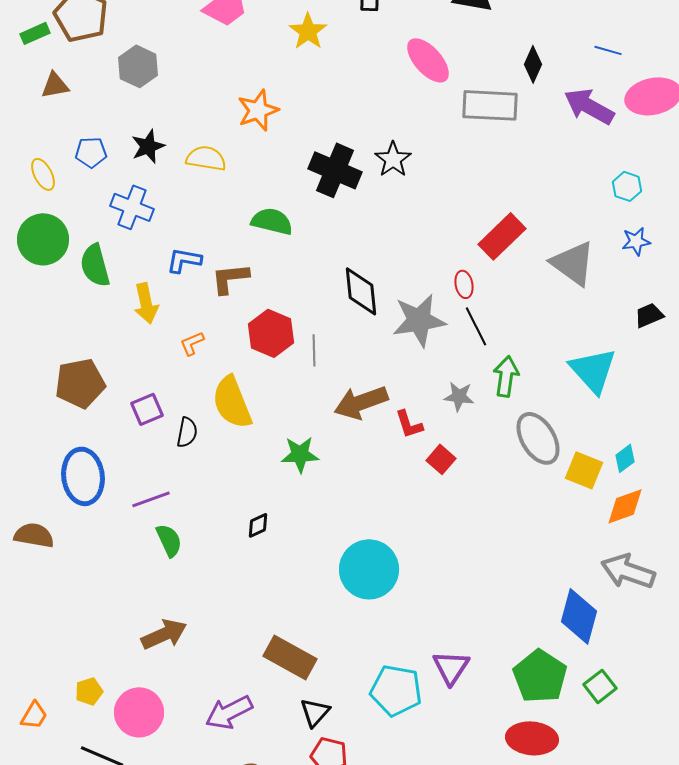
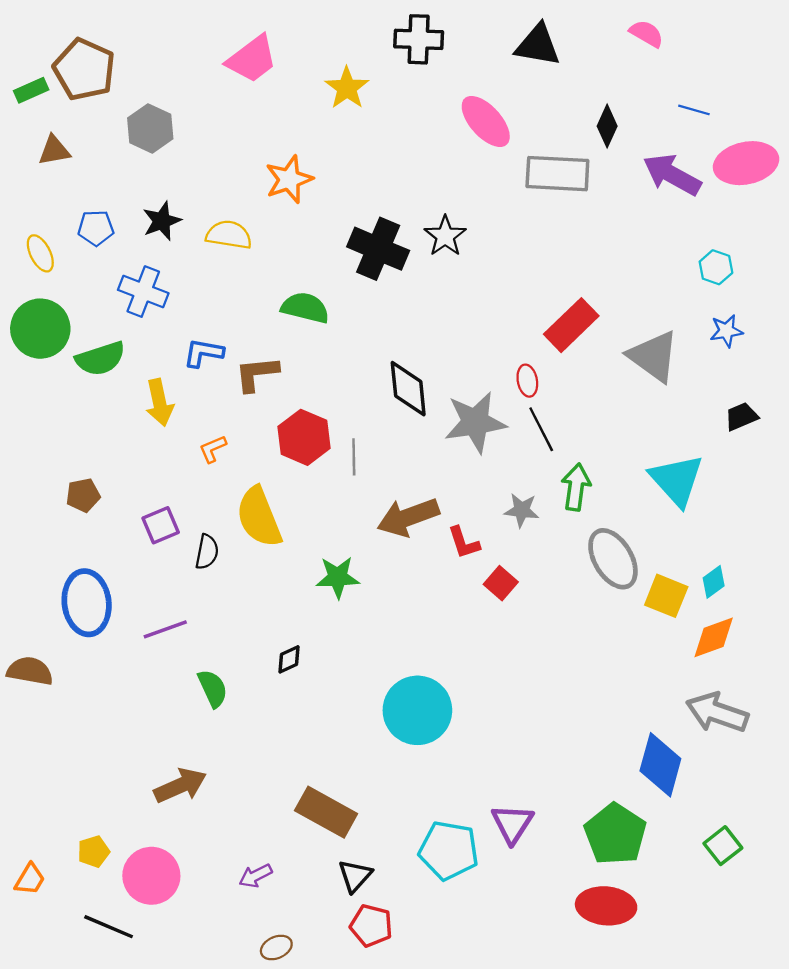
green semicircle: (95, 265) -> (100, 359), turned -93
brown pentagon: (80, 383) -> (83, 495), size x0.6
green semicircle: (169, 540) -> (213, 688), moved
green square: (600, 686) -> (723, 846), moved
purple arrow: (229, 712) -> (255, 876), size x0.6

